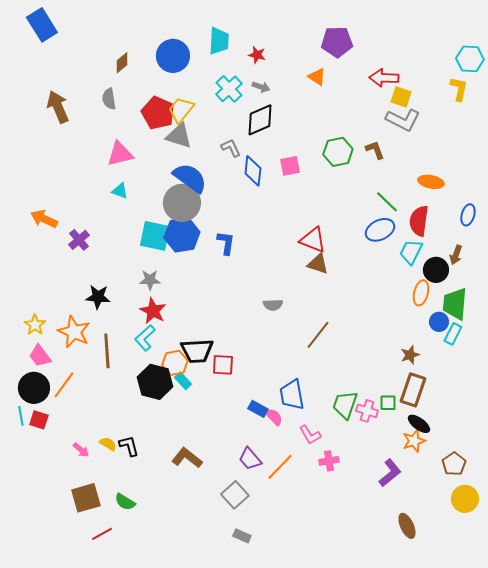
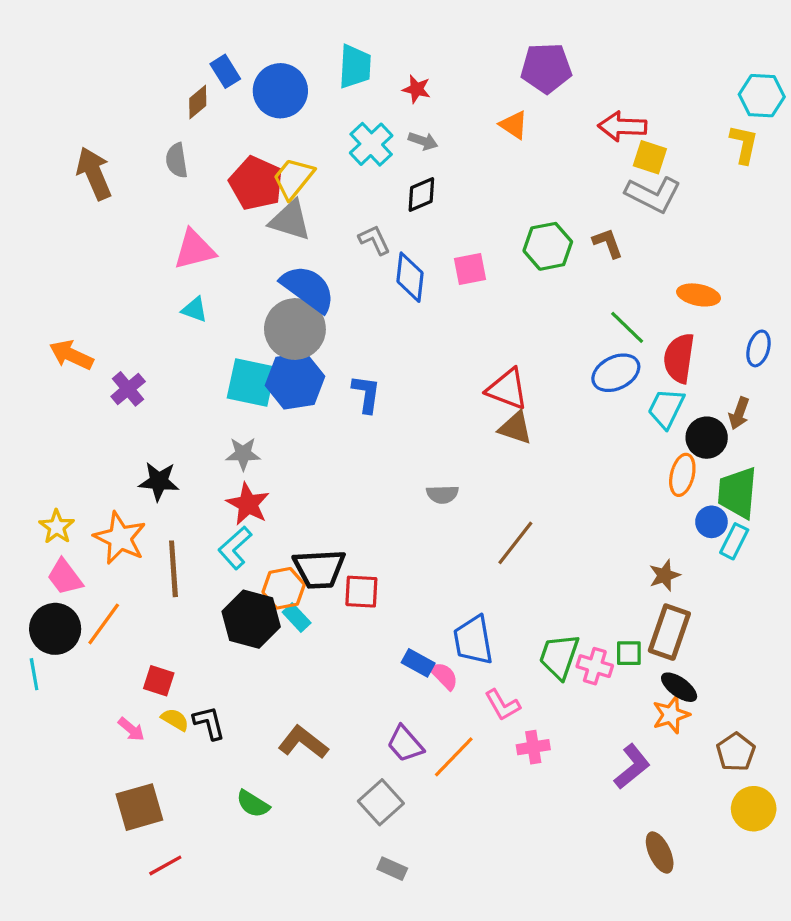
blue rectangle: (42, 25) -> (225, 71), moved, size x0.6
black diamond: (260, 120) -> (421, 194), size x0.7
red square: (39, 420) -> (159, 681), moved
green semicircle: (125, 502) -> (253, 804), moved

